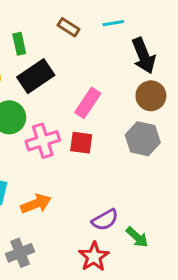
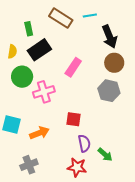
brown rectangle: (69, 27) -> (61, 18), size x1.6
red square: (81, 143) -> (74, 119), moved
purple semicircle: (105, 220) -> (84, 143), turned -72
red star: (94, 257) -> (77, 167), turned -30

